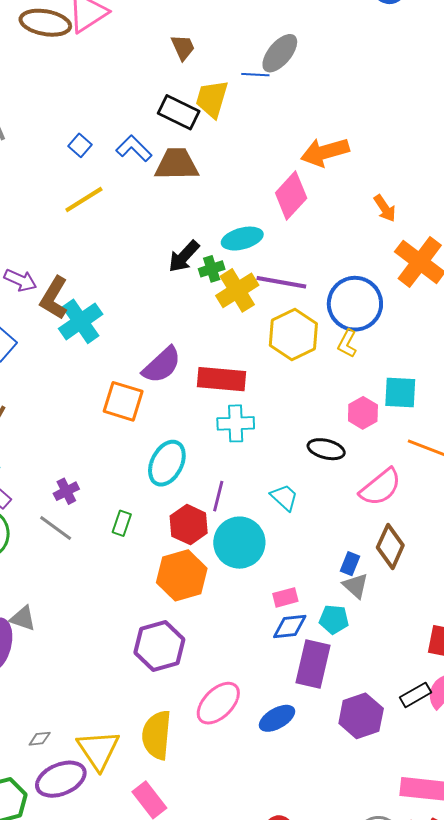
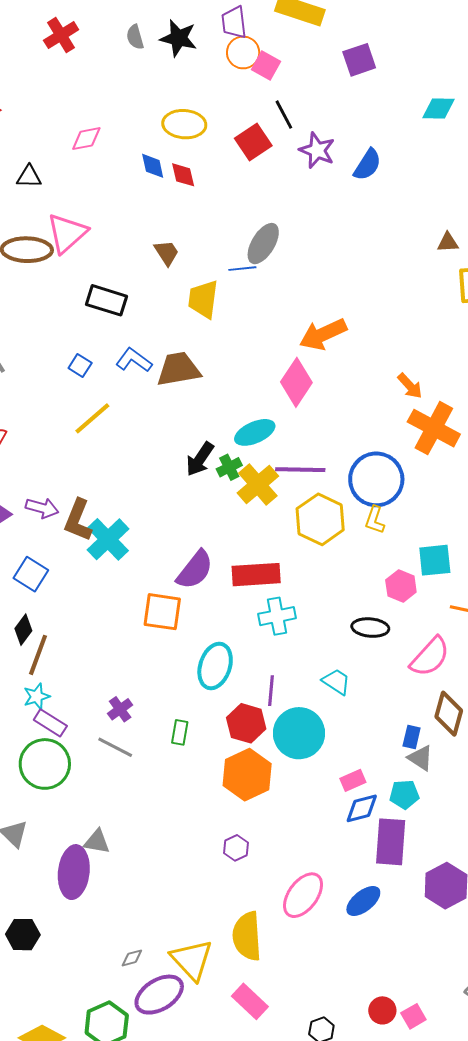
black rectangle: (179, 112) -> (106, 300), moved
orange arrow: (385, 208) -> (410, 386), moved
purple hexagon: (159, 646) -> (236, 848), size x0.5

